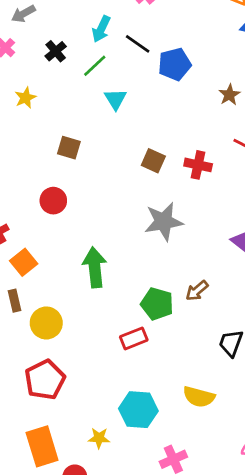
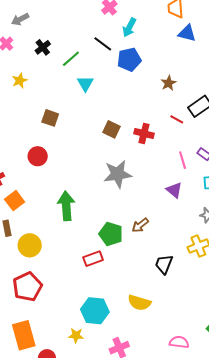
cyan arrow: (101, 29) -> (129, 27), moved
yellow star: (99, 438) -> (76, 335), moved

